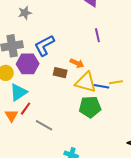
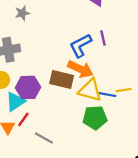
blue L-shape: (44, 45) -> (81, 46), moved
orange arrow: (77, 63) -> (80, 69), size x1.6
purple hexagon: (28, 64) -> (28, 87), moved
brown rectangle: (60, 73) -> (62, 79), size x1.5

